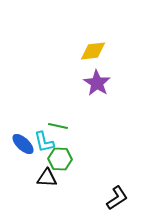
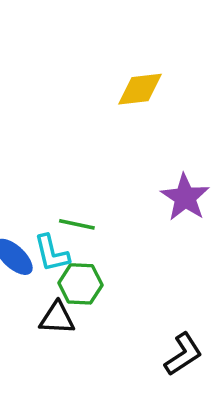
purple star: (97, 83) -> (185, 197), moved

